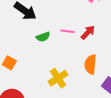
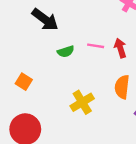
red arrow: (88, 32) -> (120, 48), turned -63

